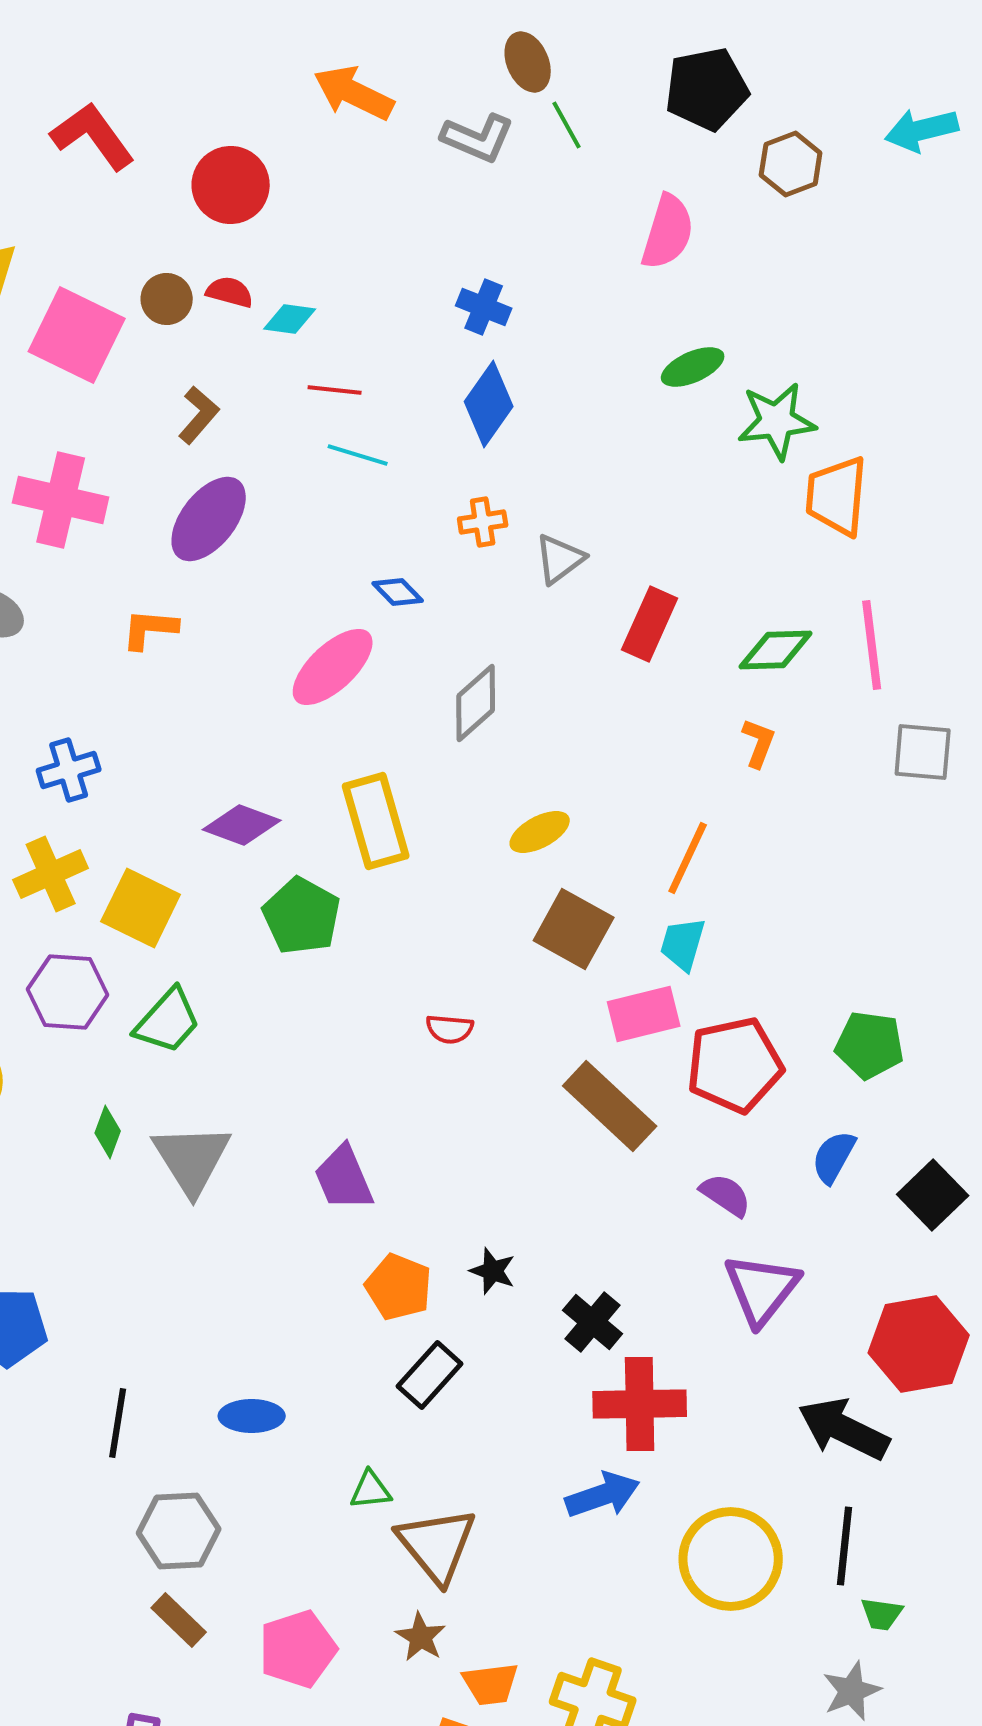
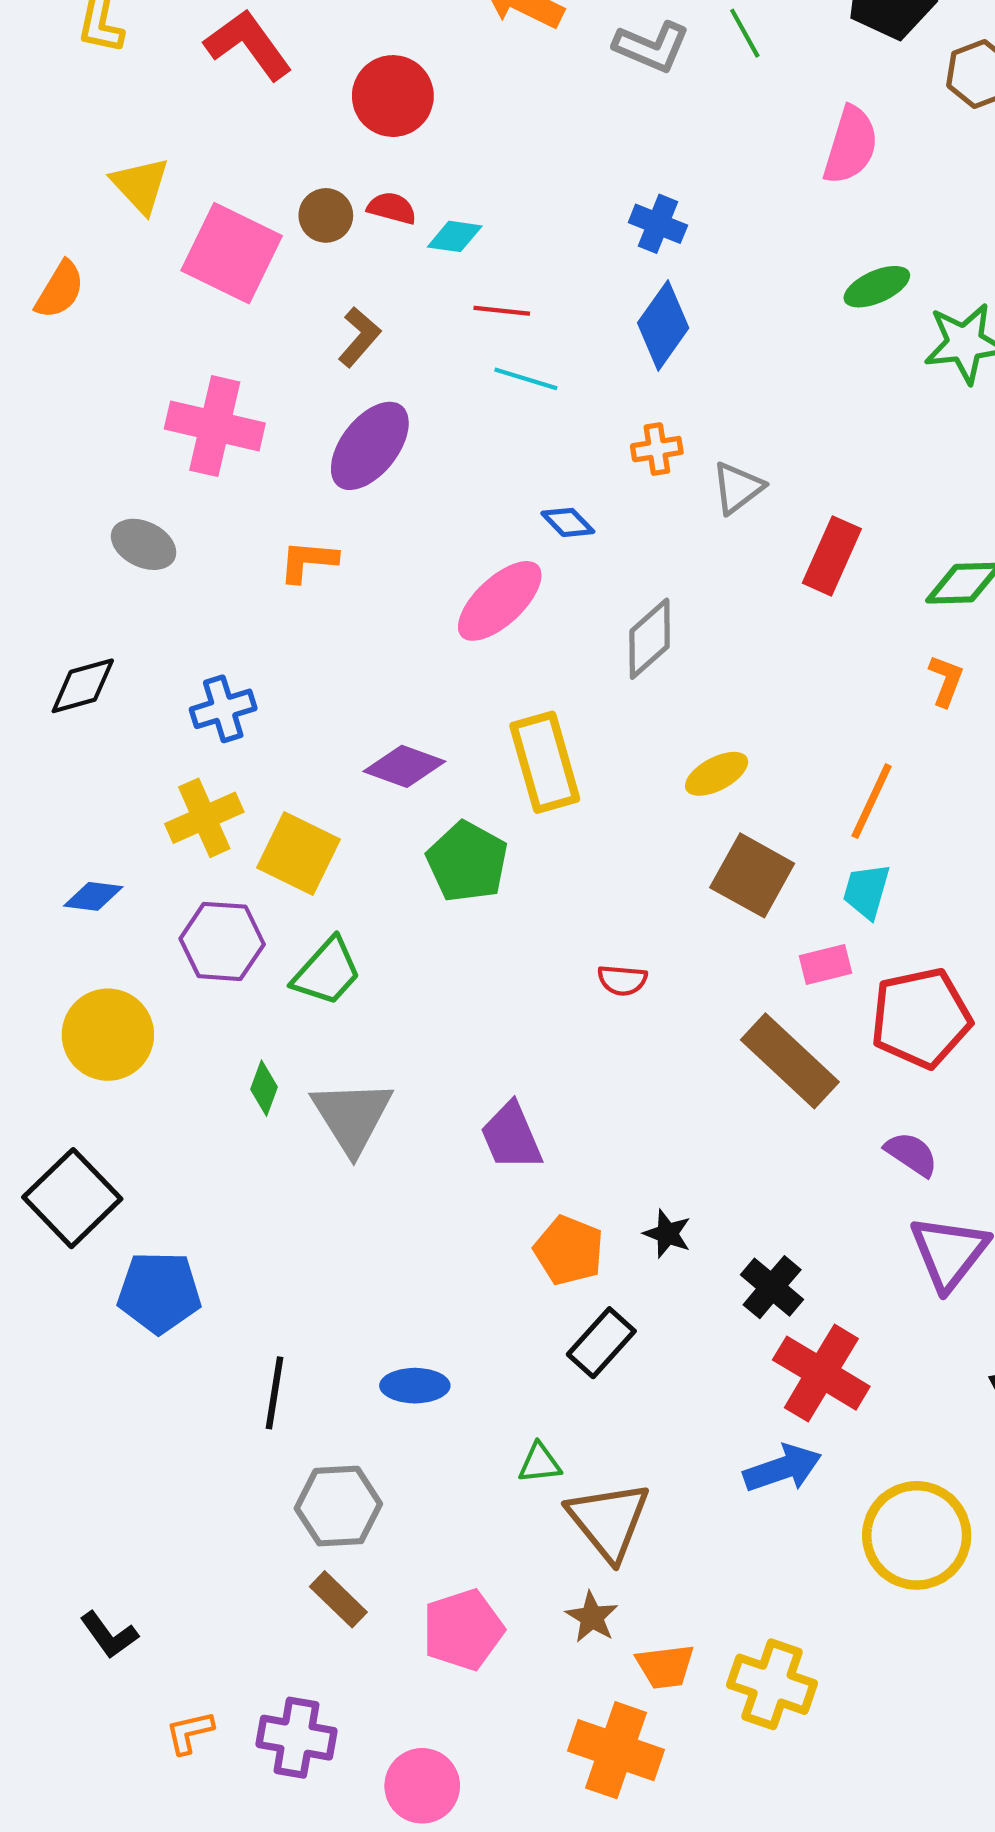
pink rectangle: (644, 1014) -> (826, 964), size x0.7
red cross: (640, 1404) -> (821, 1373), turned 32

